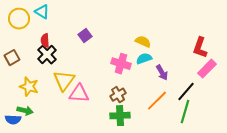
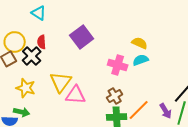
yellow circle: (19, 19) -> (15, 42), moved
purple square: (85, 36) -> (82, 37), size x1.6
black cross: (47, 55) -> (32, 56), moved
purple arrow: (162, 73) -> (166, 111), moved
orange line: (157, 101) -> (139, 110), moved

